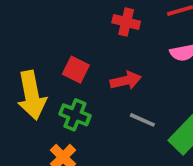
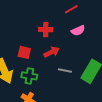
red cross: (126, 22) -> (46, 30), moved

